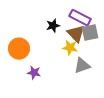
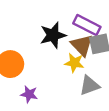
black star: (53, 26) -> (53, 35), size x1.5

